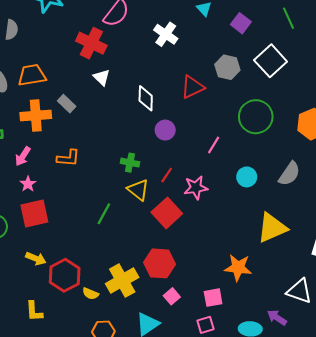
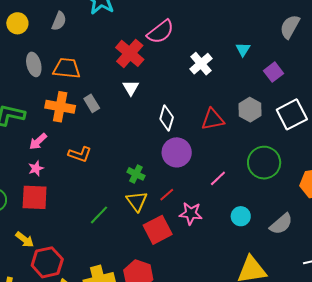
purple circle: (165, 130) -> (177, 152), size x1.5

